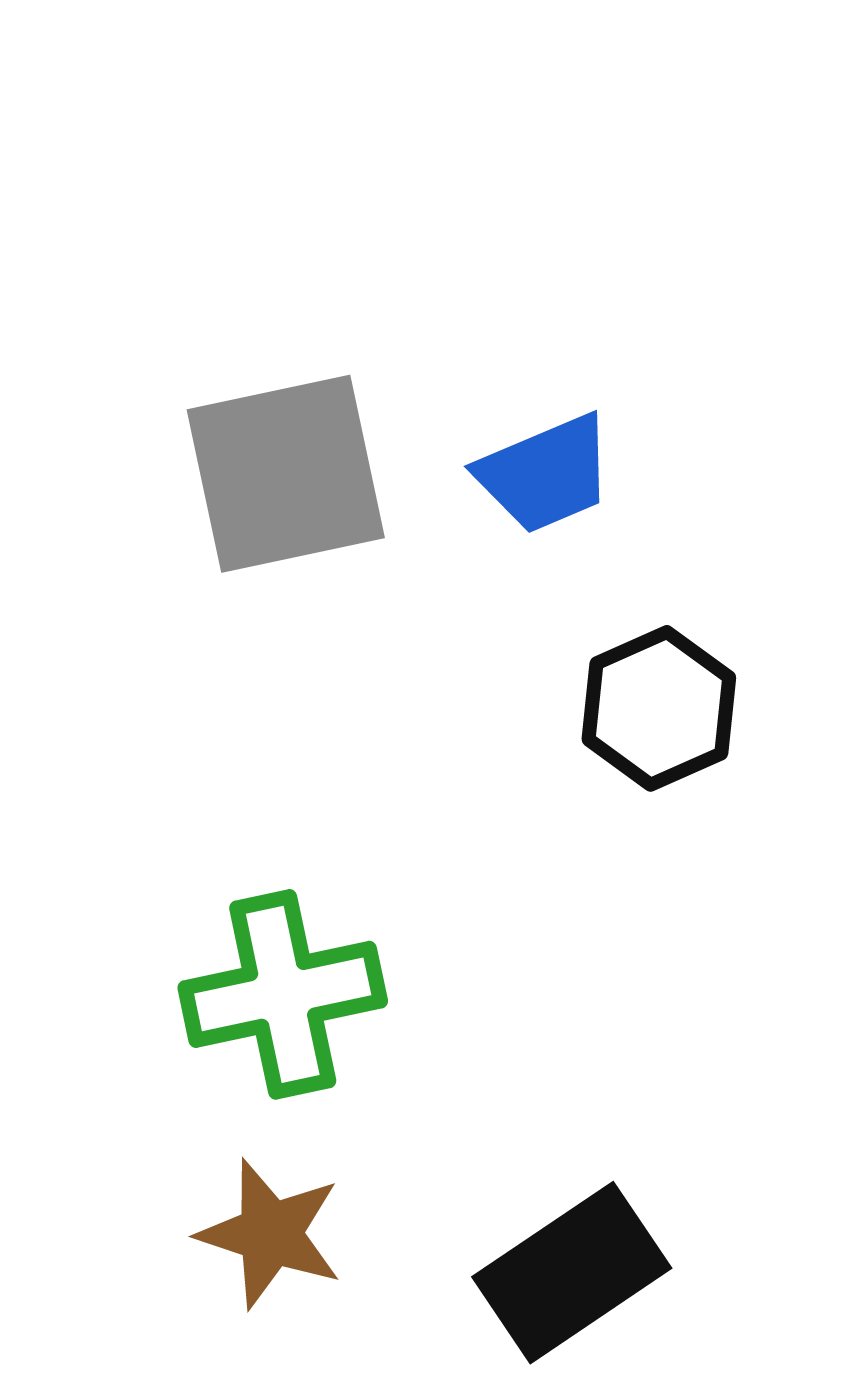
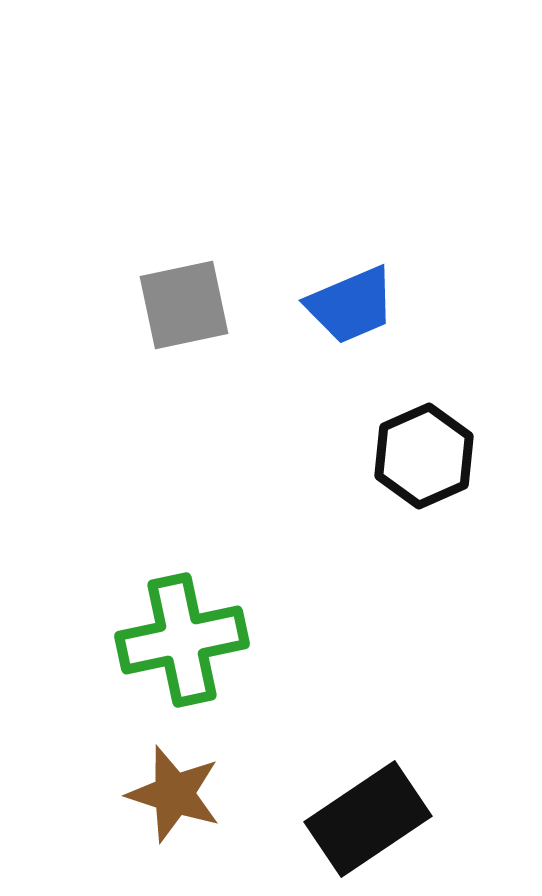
gray square: (286, 474) -> (184, 305), size x0.7

